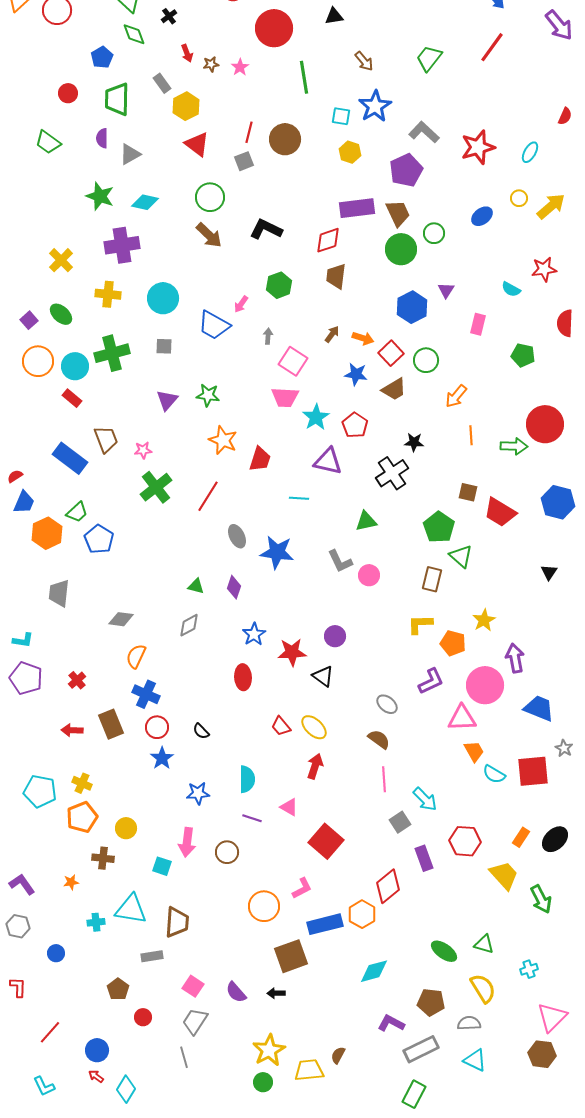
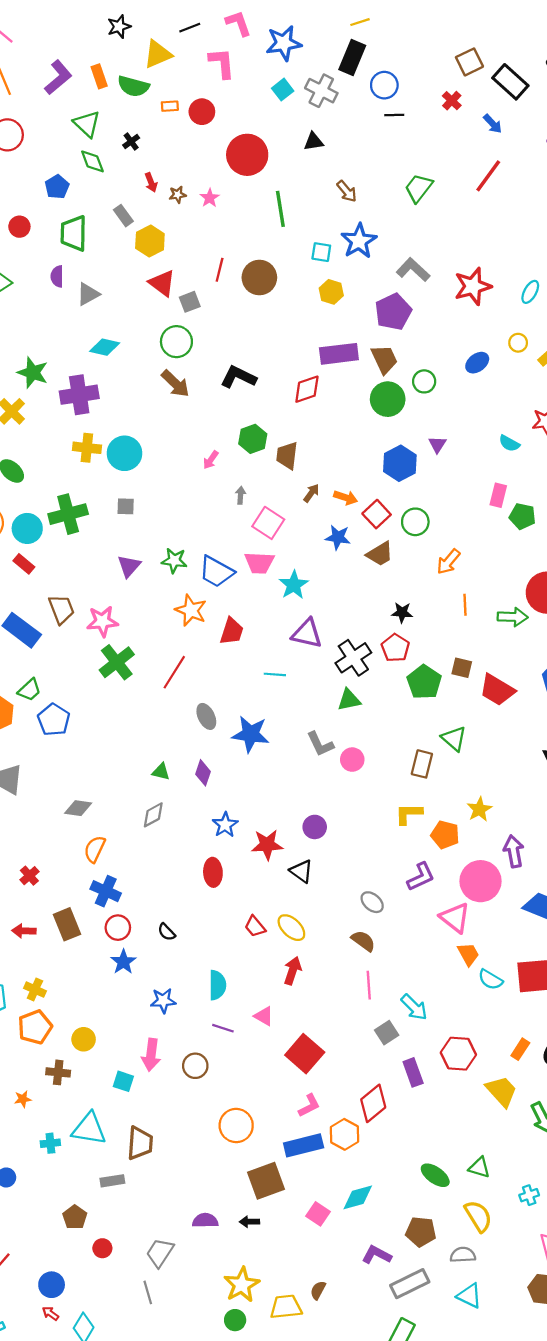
gray square: (244, 161) -> (190, 302), moved
green star: (100, 196) -> (33, 373), moved
brown trapezoid: (336, 276) -> (287, 456), moved
yellow cross: (108, 294) -> (87, 448), moved
pink rectangle: (478, 324) -> (498, 495), moved
blue trapezoid: (214, 325) -> (216, 572), moved
red pentagon: (355, 425) -> (395, 648), moved
pink star: (143, 450) -> (102, 621), size x1.6
black cross: (392, 473) -> (353, 658), moved
green pentagon: (439, 527) -> (424, 682), moved
pink triangle: (462, 718) -> (455, 918), turned 40
pink L-shape: (302, 888) -> (309, 1106), moved
pink square: (193, 986) -> (318, 1214), moved
purple semicircle: (236, 992) -> (205, 1221), turned 130

